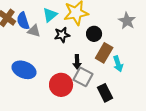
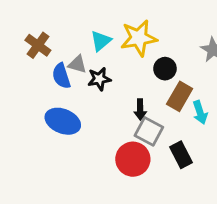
blue semicircle: (23, 21) -> (61, 76), moved
black star: (62, 35) -> (99, 79), moved
red circle: (61, 85) -> (133, 159), moved

